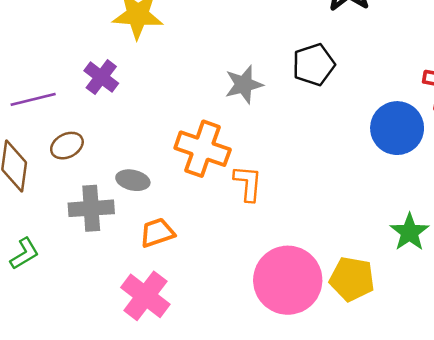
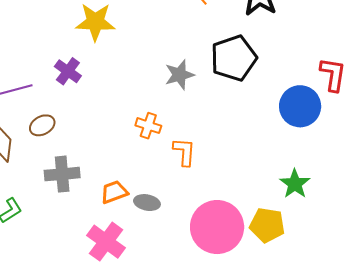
black pentagon: (314, 65) -> (234, 58), size x1.4
orange cross: (203, 149) -> (148, 126), size x0.6
gray ellipse: (133, 180) -> (147, 203), moved
green star: (409, 232) -> (295, 184), moved

